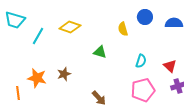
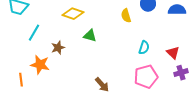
cyan line: (38, 36) -> (34, 33), moved
green triangle: (100, 52) -> (90, 36), moved
brown star: (64, 74) -> (58, 48), moved

